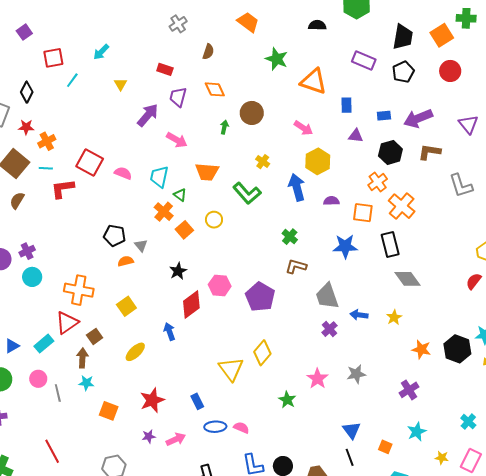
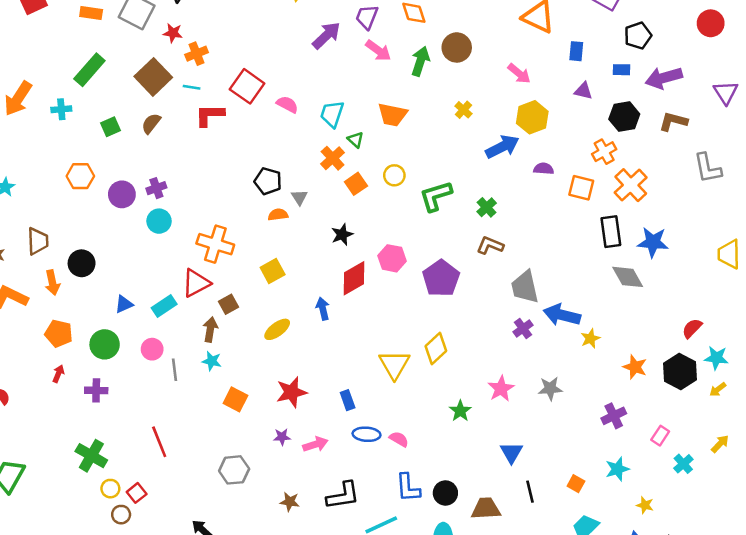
black pentagon: (403, 72) -> (638, 36), moved
green arrow: (224, 127) -> (420, 61), size x1.6
pink arrow: (177, 140) -> (378, 51), moved
blue arrow: (297, 187) -> (502, 147), turned 72
green L-shape: (247, 193) -> (436, 196), moved, turned 108
blue star: (345, 246) -> (653, 242), moved
red semicircle: (474, 281) -> (692, 328), moved
blue arrow: (359, 315) -> (562, 315), size x1.6
yellow star: (394, 317) -> (590, 338), moved
blue triangle: (352, 430) -> (511, 452), moved
pink rectangle: (471, 460) -> (660, 436), moved, size x0.7

